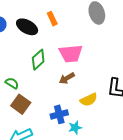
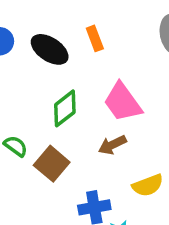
pink trapezoid: (71, 54) -> (123, 102), turned 55
brown square: (21, 104) -> (52, 164), moved

